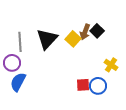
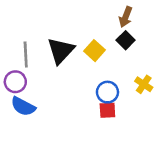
brown arrow: (85, 32) -> (126, 17), moved
blue semicircle: (18, 82) -> (23, 106), turned -90
blue circle: (98, 86) -> (107, 92), moved

